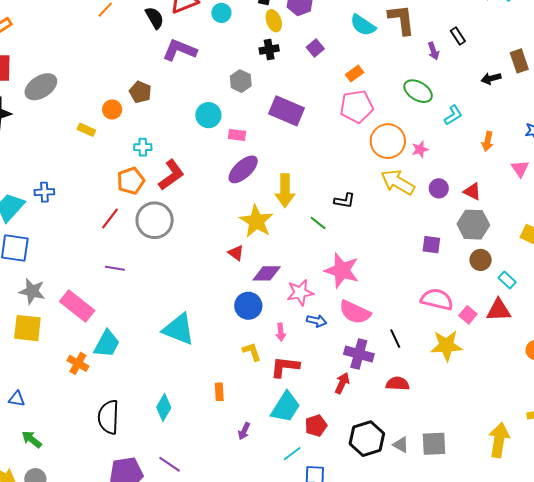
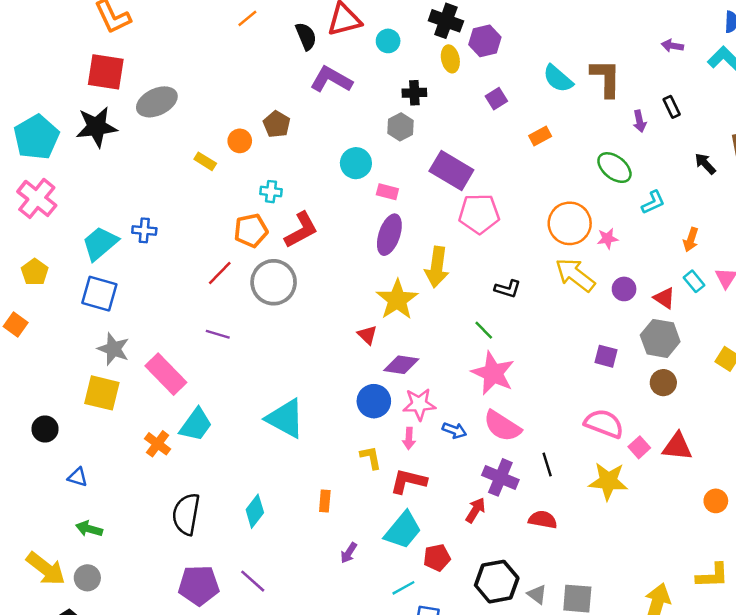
black cross: (269, 49) -> (414, 93), moved
black arrow: (491, 78) -> (705, 164), turned 54
pink pentagon: (356, 107) -> (479, 214), moved
purple ellipse: (243, 169) -> (389, 235), turned -36
green line: (318, 223) -> (484, 330), moved
cyan rectangle: (507, 280) -> (694, 281), moved
pink star: (300, 293) -> (419, 404), moved
green arrow: (32, 439) -> (89, 529), turned -30

